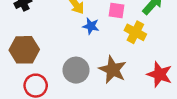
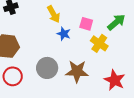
brown star: (113, 70) -> (77, 71), turned -30

